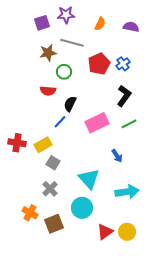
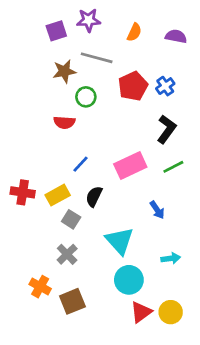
black semicircle: (70, 104) -> (94, 196), moved
cyan arrow: (127, 192) -> (171, 258), size x0.6
cyan circle: (82, 208) -> (129, 280), moved

